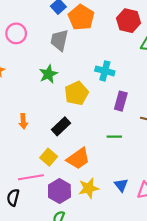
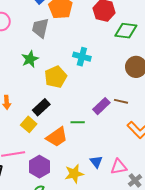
purple rectangle: (121, 101) -> (101, 106), moved, turned 30
green line: (114, 137) -> (78, 122), moved
yellow square: (49, 157) -> (29, 124), moved
yellow star: (89, 188) -> (74, 174), moved

